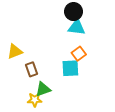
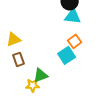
cyan square: (70, 68) -> (67, 55), turned -30
brown rectangle: (31, 69) -> (19, 59), moved

